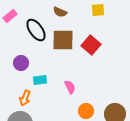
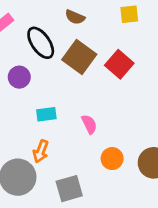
brown square: (63, 40) -> (79, 57), turned 35
purple circle: (21, 63) -> (19, 77), moved
orange arrow: (25, 98) -> (41, 151), moved

